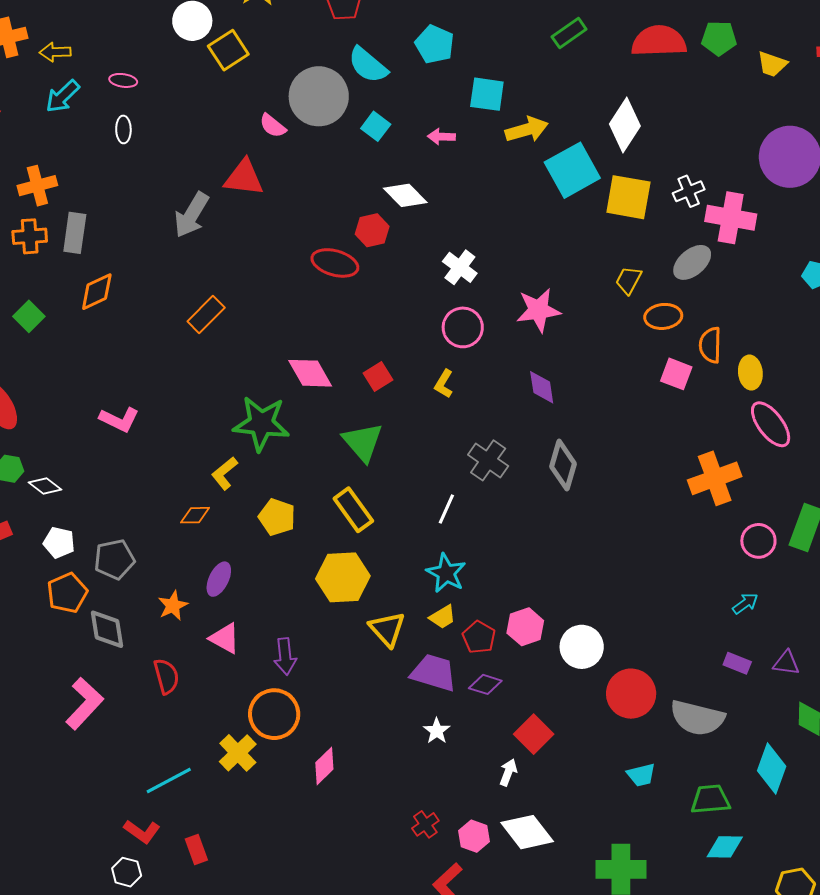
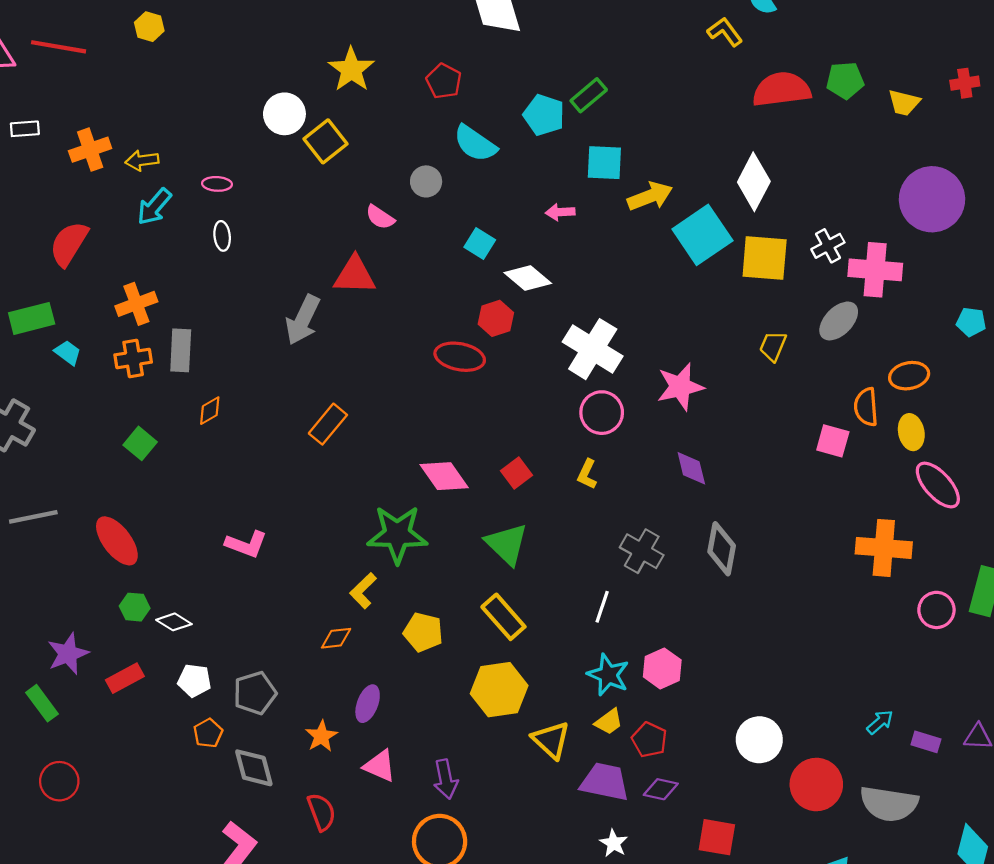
green rectangle: (569, 33) -> (589, 95), moved
gray circle: (319, 96) -> (426, 181), size x0.5
cyan square: (376, 126) -> (480, 243), moved
white cross: (460, 267) -> (593, 349), size x1.6
orange diamond: (97, 292) -> (210, 411), size x0.7
orange ellipse: (663, 316) -> (909, 376), moved
orange cross: (715, 478) -> (884, 548), turned 30
orange pentagon: (67, 593) -> (208, 733), size x0.7
cyan arrow: (745, 603) -> (880, 722), moved
pink hexagon: (525, 627) -> (662, 668), moved
red square: (534, 734) -> (717, 837), turned -30

